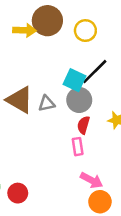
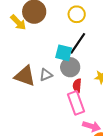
yellow arrow: (25, 30) -> (18, 22), turned 54
yellow circle: (85, 31) -> (77, 14), moved
pink rectangle: (78, 147) -> (76, 103), size x1.6

